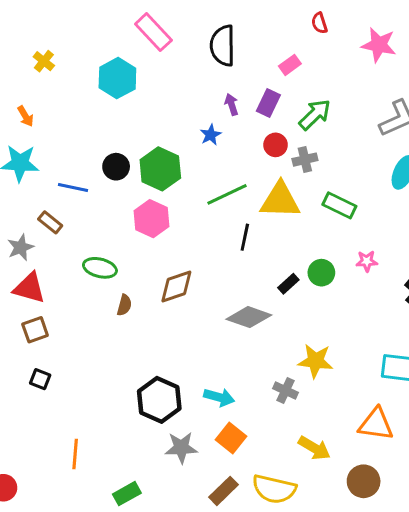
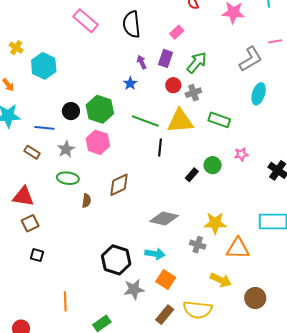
cyan hexagon: (117, 78) -> (44, 66), moved
green line: (227, 194) -> (145, 121), turned 52
gray star: (21, 247) -> (66, 149), moved
gray diamond: (249, 317) -> (164, 219), moved
orange triangle: (376, 424) -> (238, 248), moved

